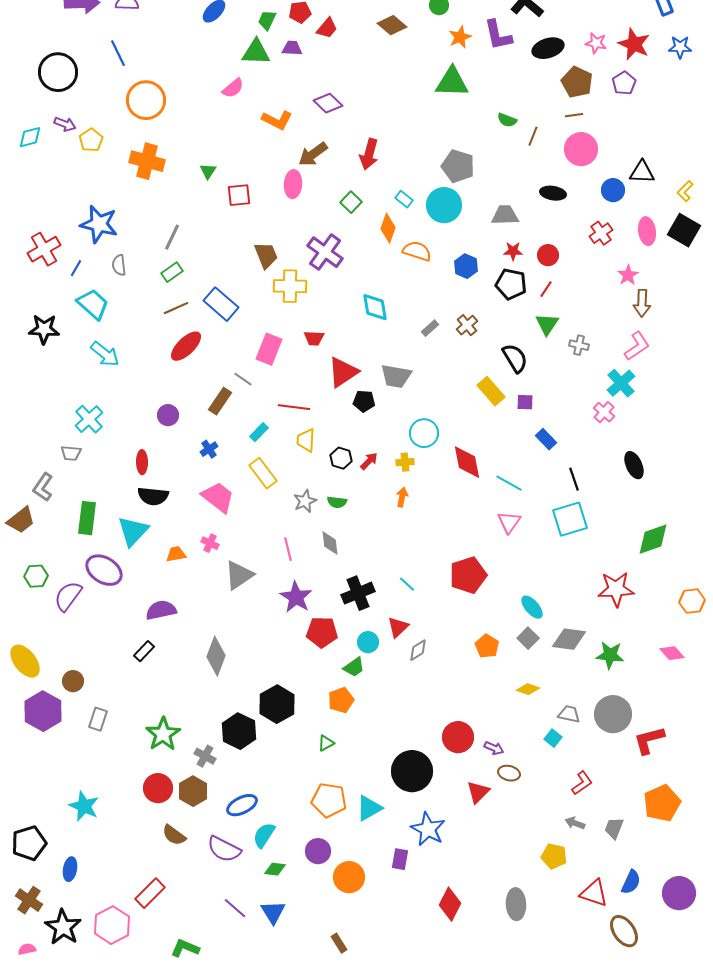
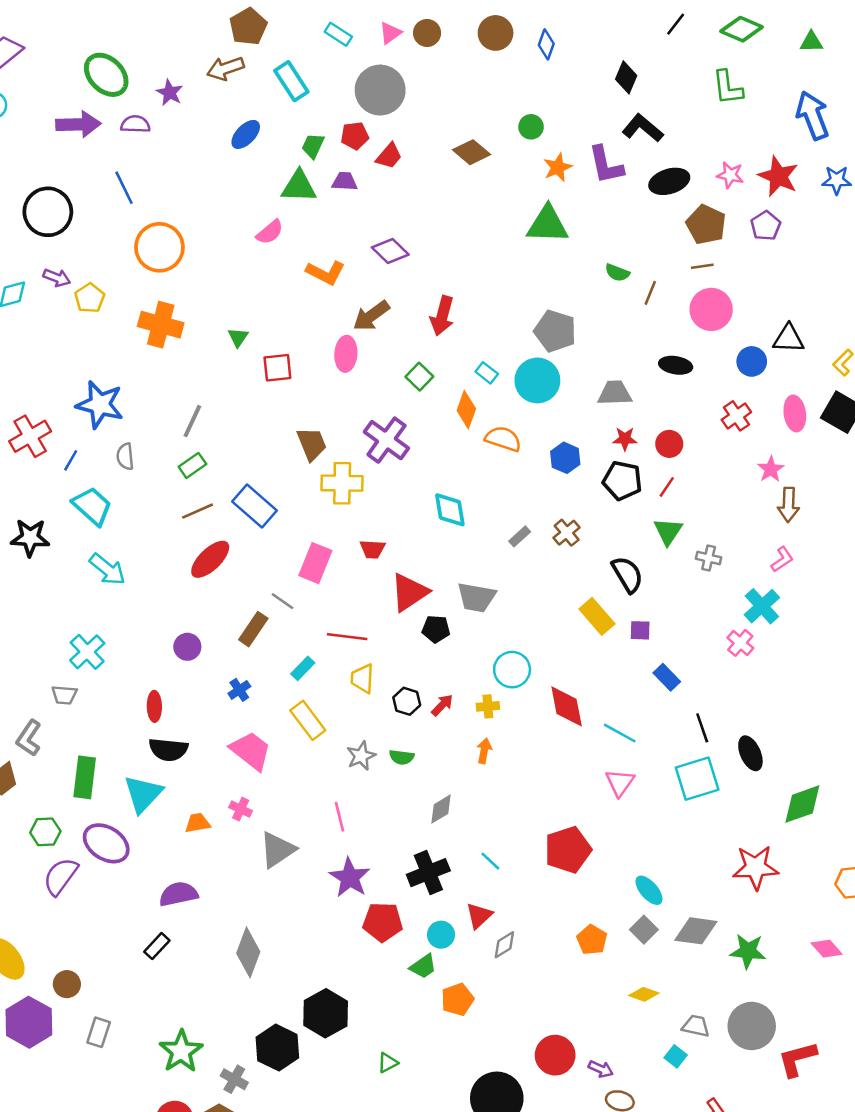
pink L-shape: (637, 346) -> (782, 559), size x0.7
black ellipse: (634, 465) -> (750, 753), moved
gray diamond: (330, 543) -> (441, 809), moved, turned 65
green hexagon: (36, 576) -> (45, 832), moved
orange pentagon: (341, 700) -> (457, 999), moved

